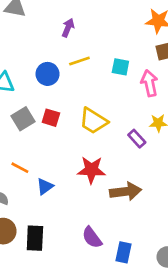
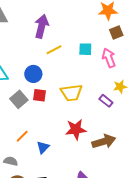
purple arrow: (68, 28) -> (42, 26), size x1.6
blue circle: (48, 74) -> (33, 74), moved
yellow trapezoid: (93, 121) -> (71, 93), turned -30
orange line: (20, 168) -> (22, 136), turned -64

